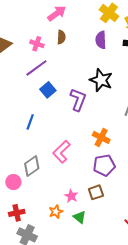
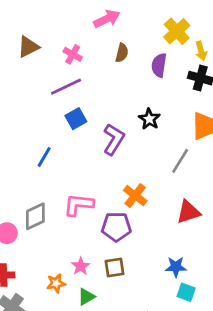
brown semicircle: (61, 37) -> (122, 53), moved
black star: (101, 80) -> (149, 119), size x0.7
pink L-shape: (61, 152) -> (79, 205), turned 40
purple pentagon: (104, 165) -> (116, 227), moved
green triangle: (79, 217) -> (86, 297), turned 40

